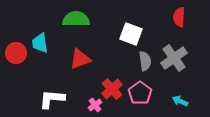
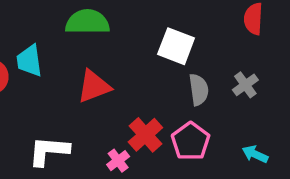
gray cross: (174, 58) -> (245, 85), size x0.6

